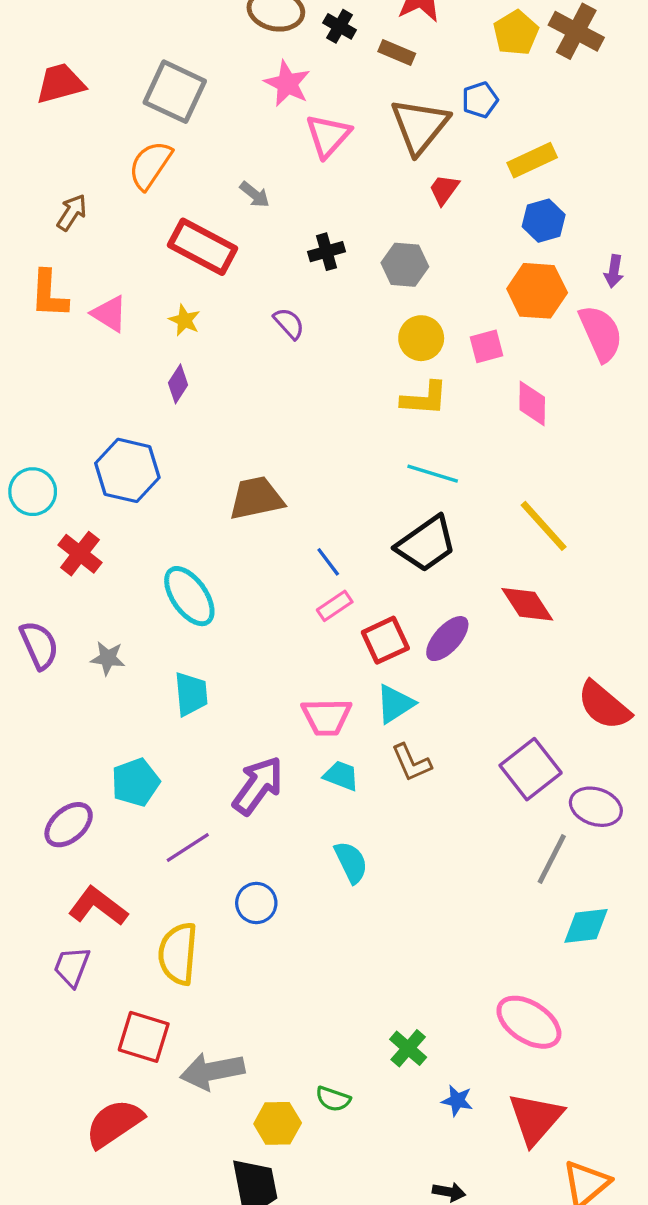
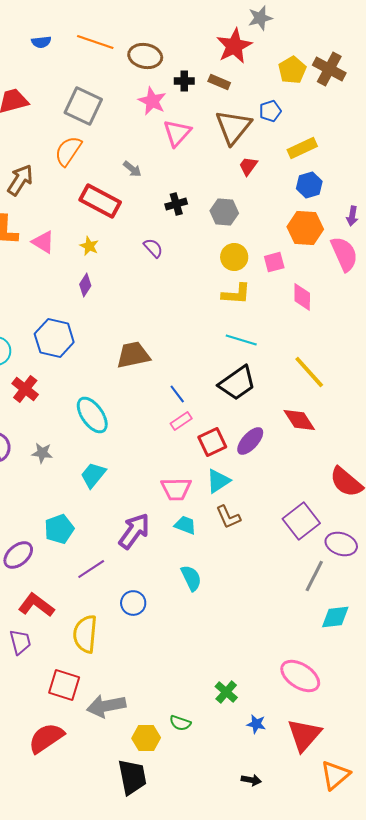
black cross: (340, 26) -> (184, 81), moved, turned -30
brown arrow: (72, 212) -> (20, 180), size x1.4
cyan trapezoid: (191, 694) -> (93, 475), turned -136
purple trapezoid: (72, 967) -> (20, 642), turned 144

